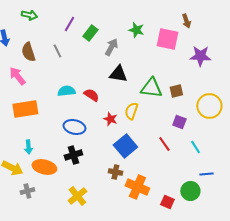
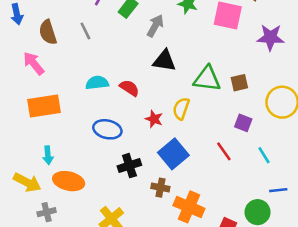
black cross: (73, 155) -> (129, 166), moved

